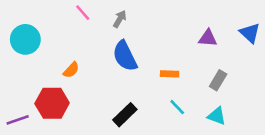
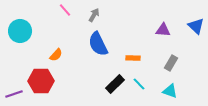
black rectangle: (125, 115) -> (115, 84), moved

